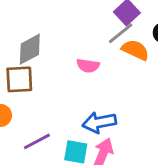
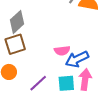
pink semicircle: (88, 66) -> (62, 51), moved

